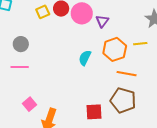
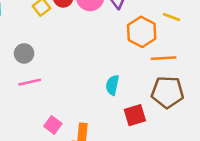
yellow line: (140, 44) -> (172, 17), turned 40
cyan semicircle: (85, 58) -> (112, 85), moved

